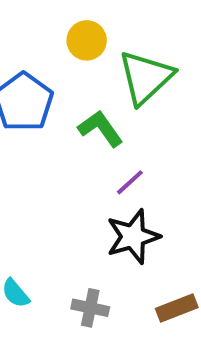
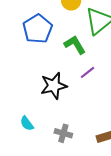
black star: (133, 237) -> (54, 86), moved

